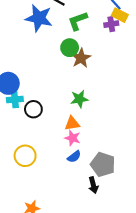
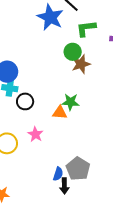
orange triangle: (72, 123) -> (60, 113), moved
pink star: (72, 138) -> (35, 134), moved
blue semicircle: (74, 157) -> (58, 174), moved, turned -48

